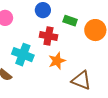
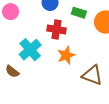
cyan cross: (23, 55) -> (30, 50), turned 30

